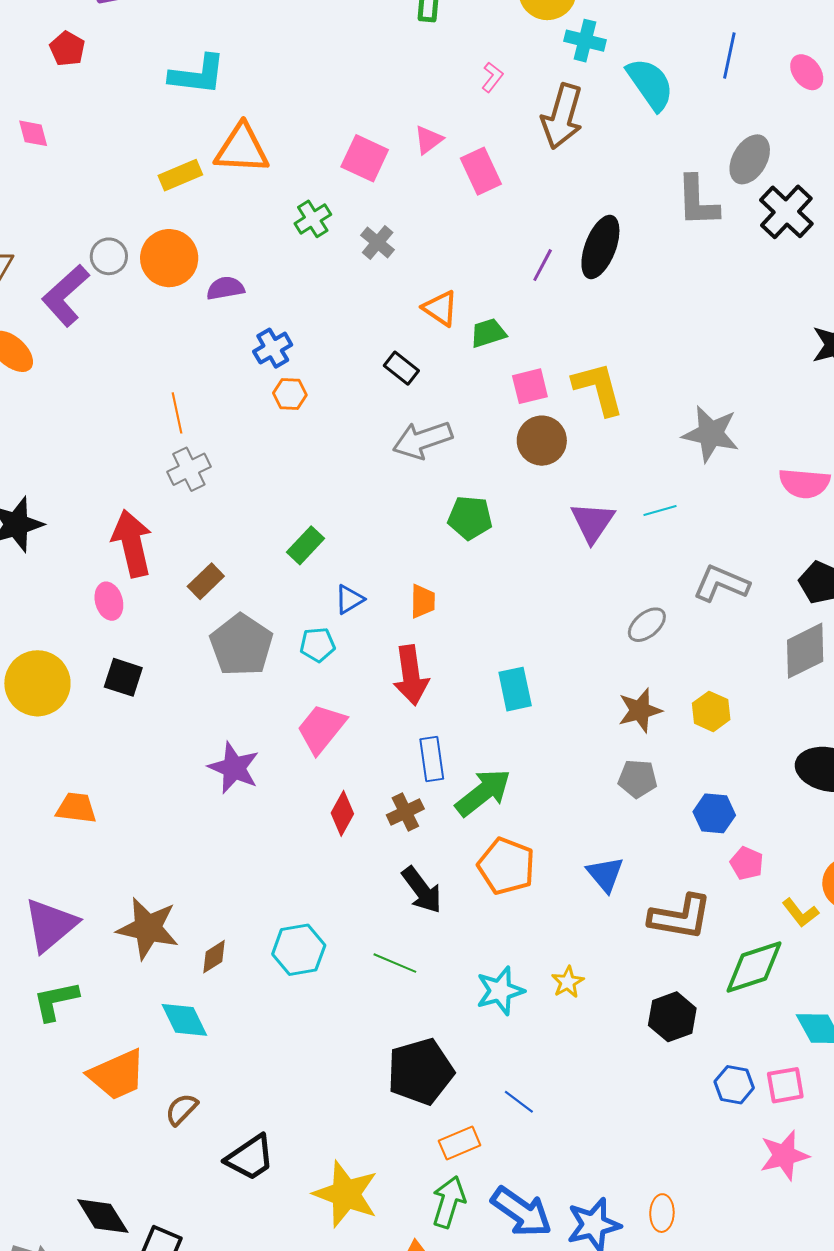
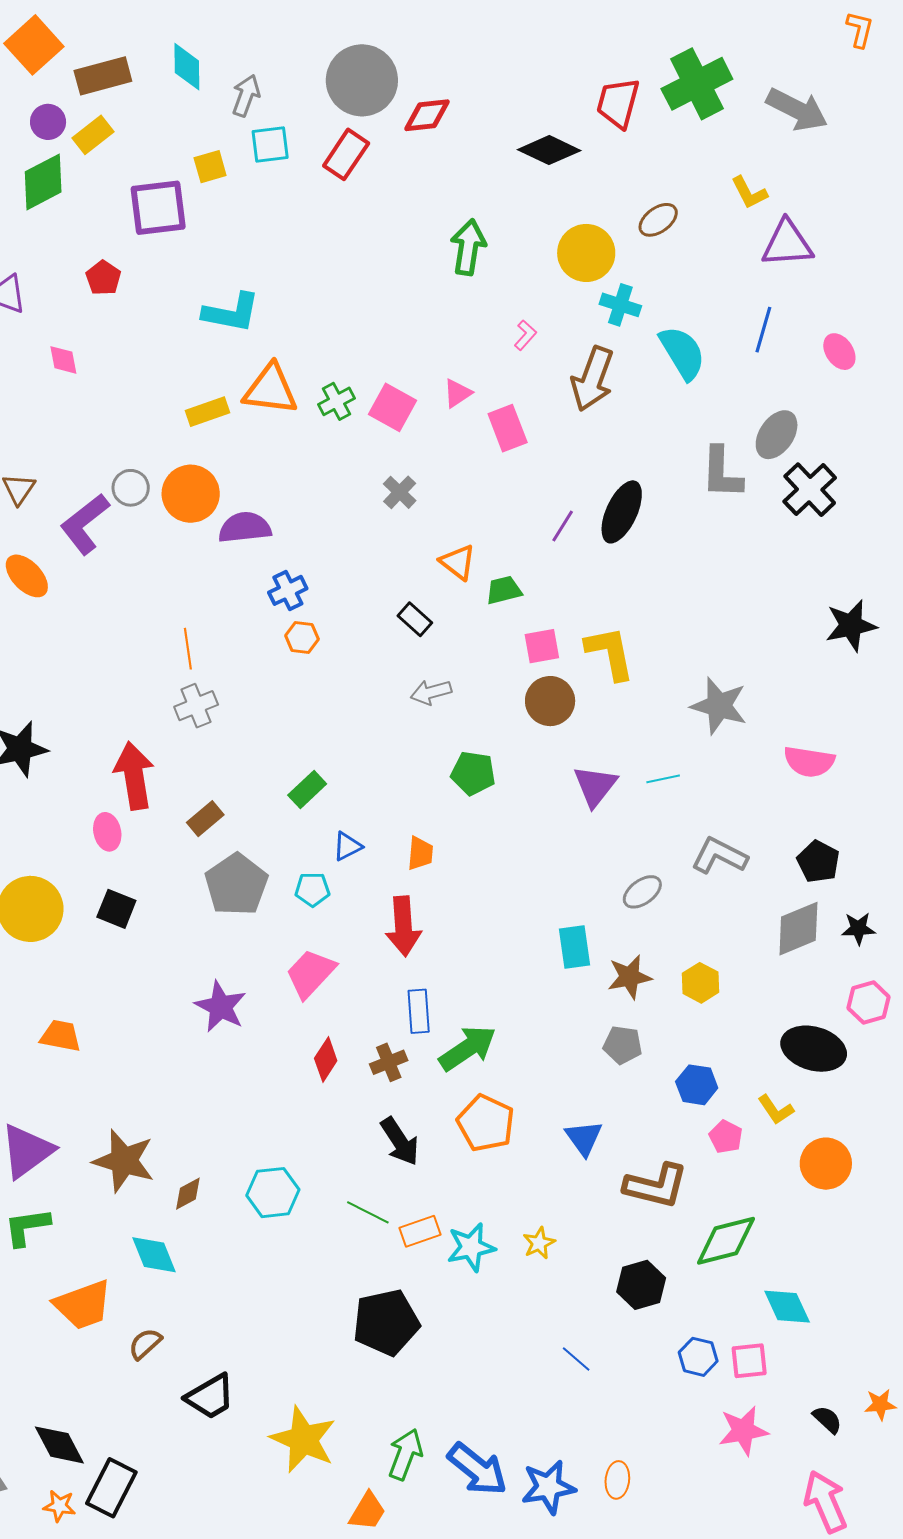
green cross: (313, 219) -> (336, 401), moved
purple semicircle: (225, 288) -> (245, 528), size x1.4
gray arrow: (422, 440) -> (431, 692), size x0.7
cyan rectangle: (515, 689) -> (574, 947), moved
yellow L-shape: (800, 913) -> (776, 1110), moved
blue line: (519, 1102) -> (576, 1359), moved
orange rectangle: (460, 1143) -> (420, 1231), moved

